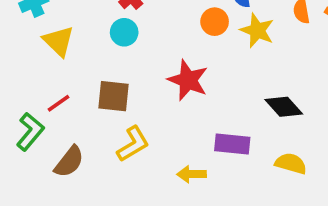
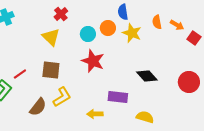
cyan circle: (124, 32) -> (88, 34), moved
yellow triangle: (59, 41) -> (51, 37), moved
brown semicircle: (69, 162) -> (38, 107), moved
yellow semicircle: (291, 164) -> (145, 117), moved

